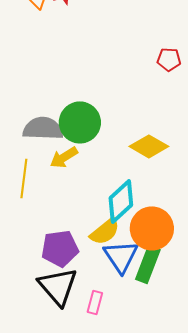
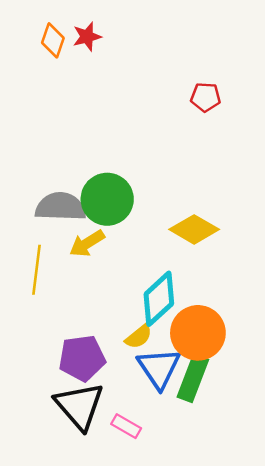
red pentagon: (169, 59) -> (206, 97), moved
yellow semicircle: (105, 231) -> (139, 337), size x0.7
pink rectangle: (95, 302) -> (126, 426), turned -75

